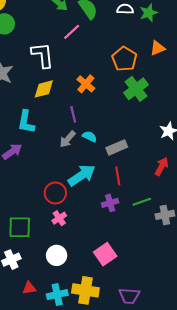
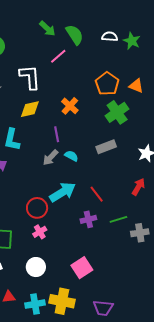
green star: (149, 13) -> (132, 41), turned -30
orange triangle: (158, 48) -> (136, 86), moved, turned 42
gray rectangle: (117, 147) -> (106, 147), moved
red line: (118, 176) -> (97, 194), turned -30

